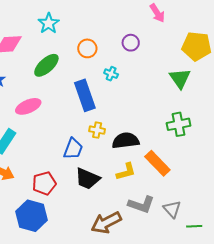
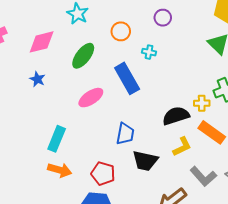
pink ellipse: (28, 106) -> (91, 98), moved
yellow cross: (97, 130) -> (202, 103), moved
red pentagon: (44, 183) -> (103, 173), turned -30
gray L-shape: (141, 204) -> (203, 176), turned 40

